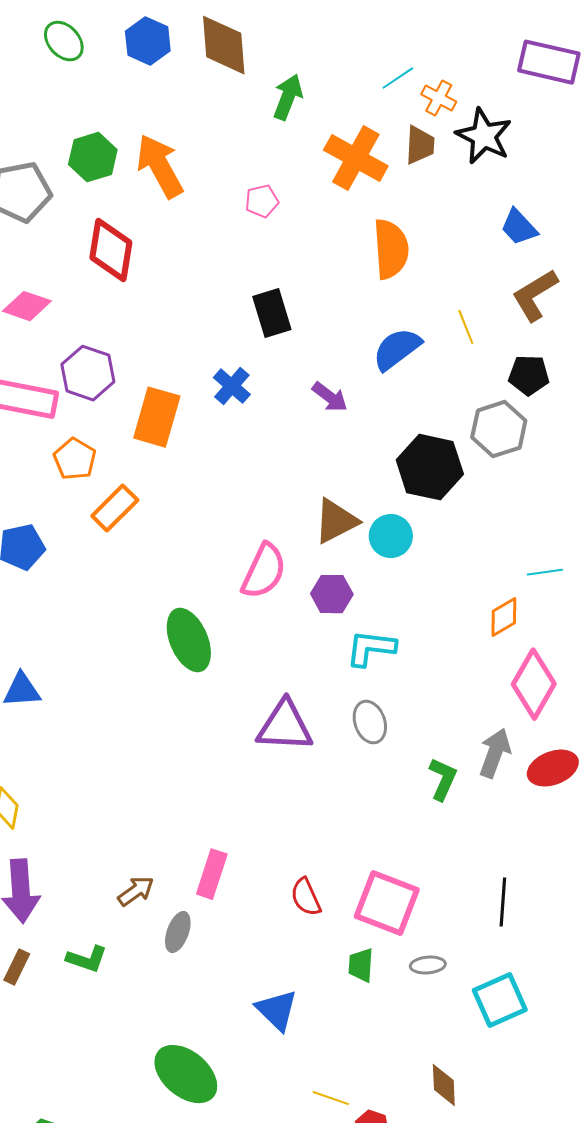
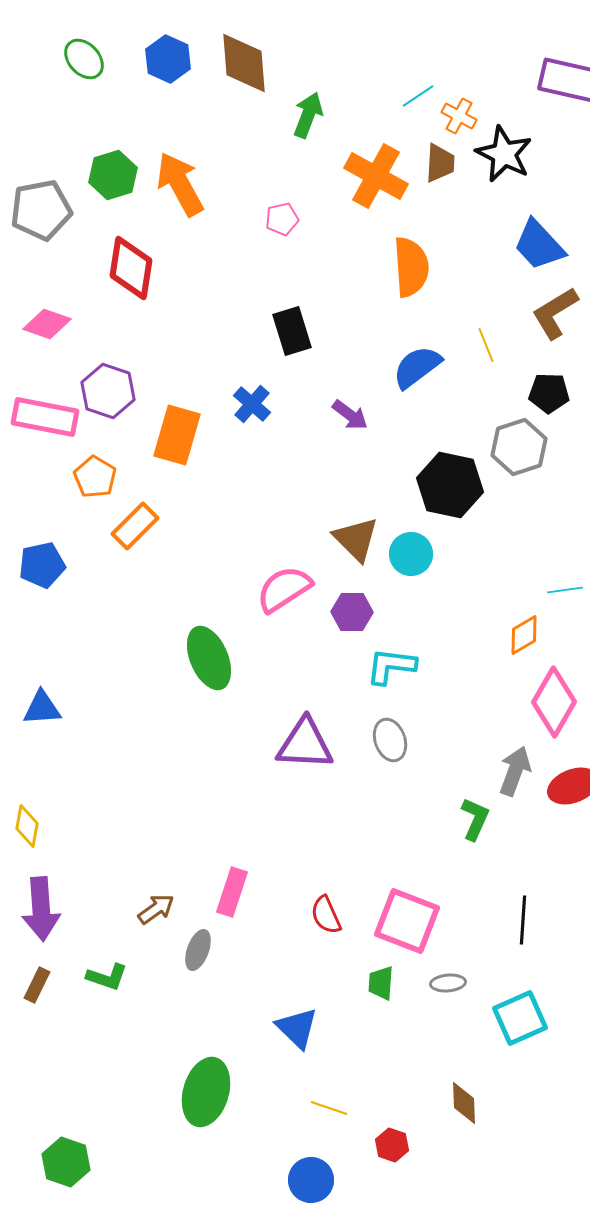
blue trapezoid: (519, 227) -> (539, 245), size x1.4
brown triangle: (336, 521) -> (356, 539), turned -48
pink semicircle: (264, 571) -> (284, 589), turned -148
green L-shape: (443, 779) -> (475, 819), moved
green ellipse: (186, 1074) -> (206, 1092), turned 66
yellow line: (331, 1098) -> (329, 1108), moved

